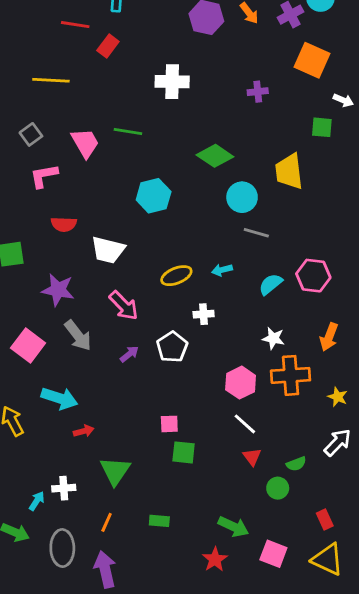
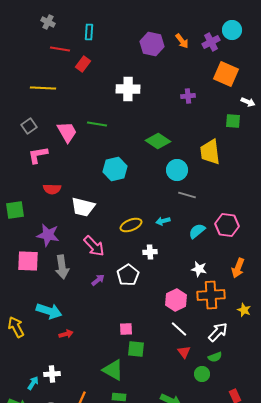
gray arrow: (78, 336) -> (62, 267), turned 30
pink square: (28, 345) -> (28, 261), moved, turned -35
white arrow: (338, 442) -> (218, 332), moved
green triangle: (115, 471) -> (113, 370), moved, turned -35

